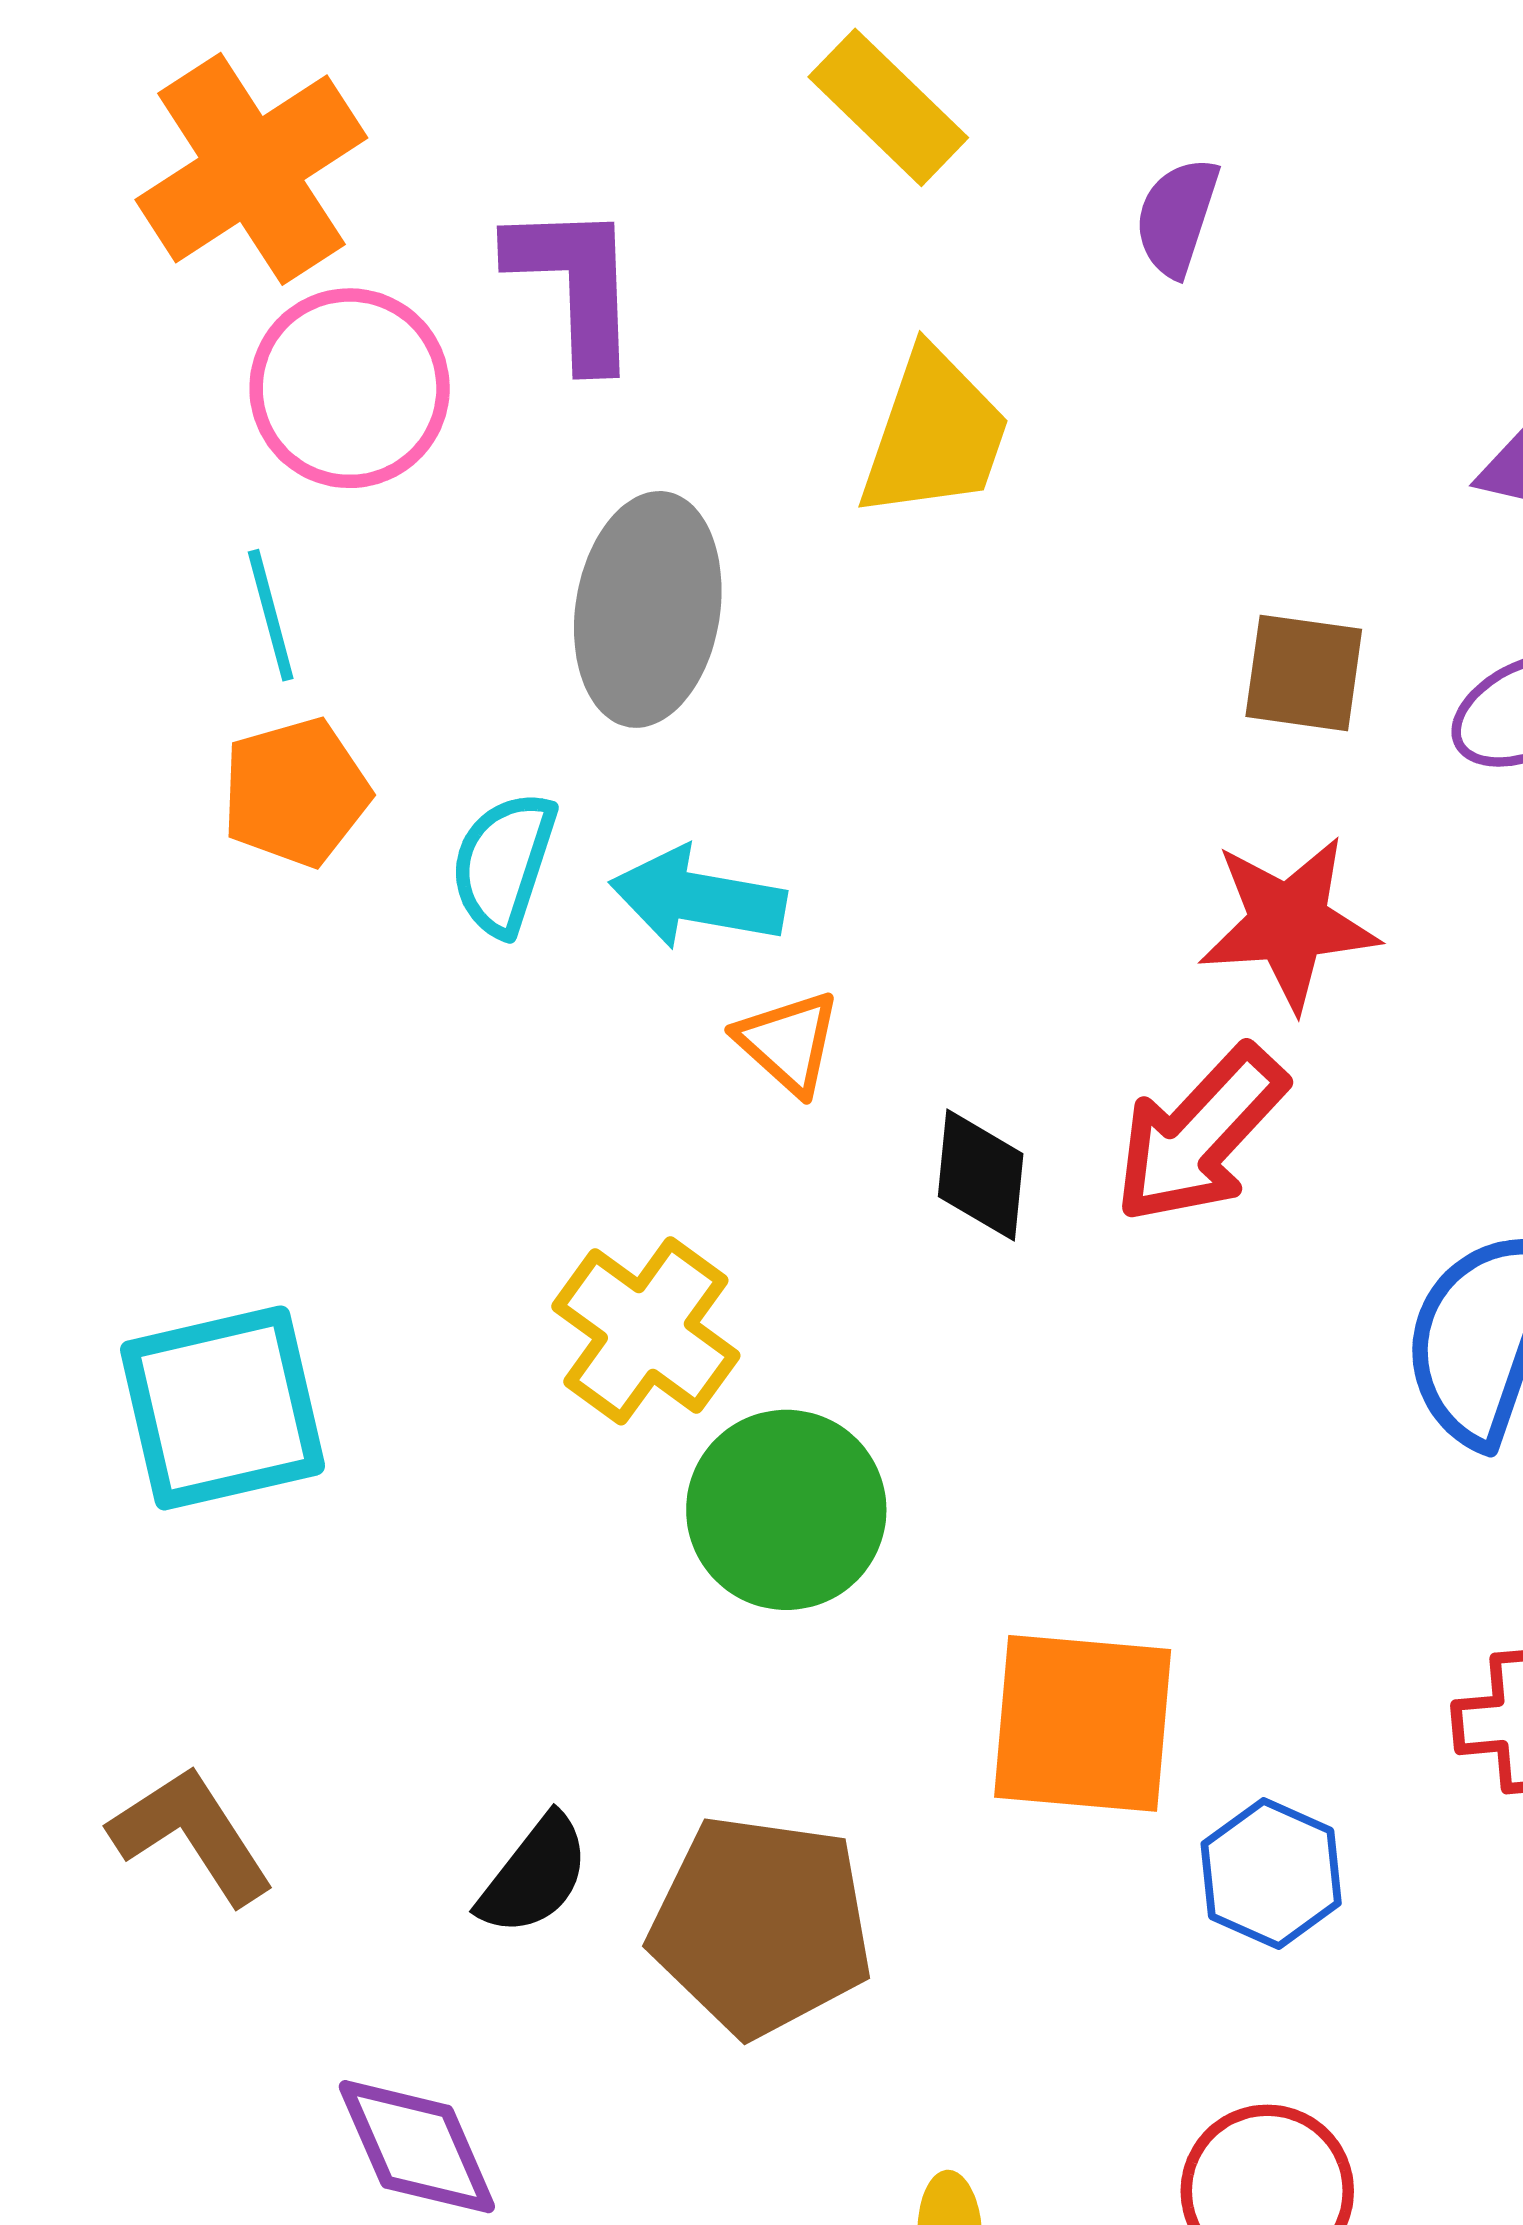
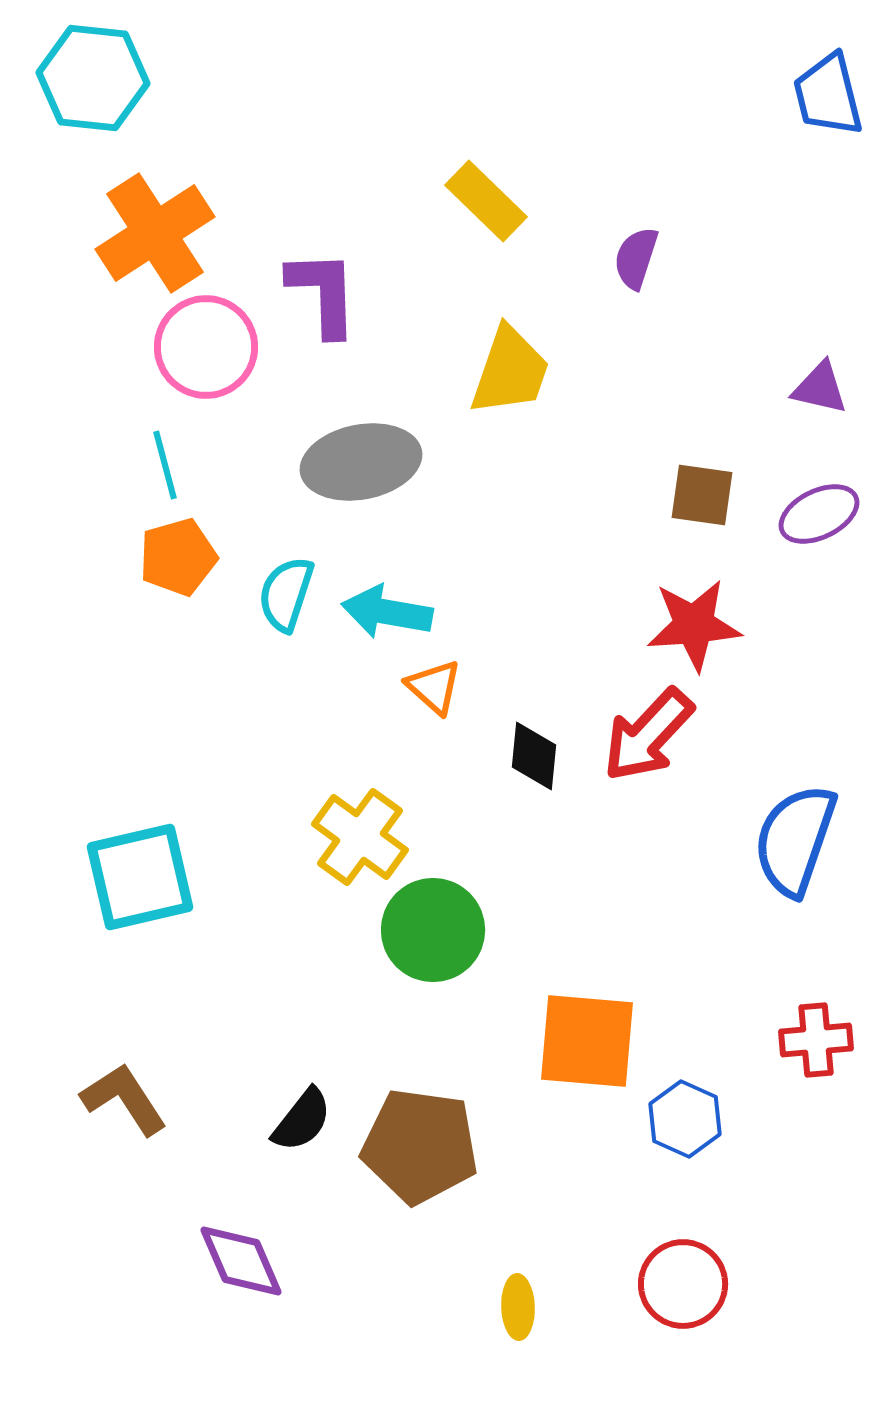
gray ellipse: (648, 609) -> (361, 462), turned 70

